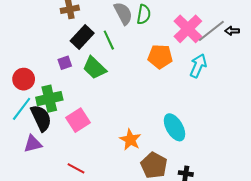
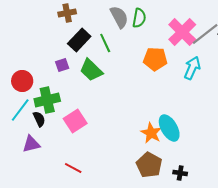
black semicircle: (41, 118) -> (39, 119), size x0.6
orange star: (130, 140) -> (151, 133), moved

